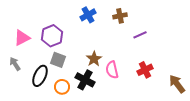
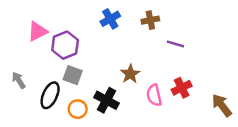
purple line: (140, 35) -> (175, 44), turned 40
pink triangle: (22, 38) -> (38, 31), moved
brown star: (94, 59) -> (130, 74), moved
pink semicircle: (112, 70) -> (154, 95), moved

